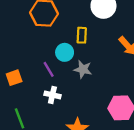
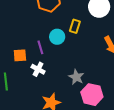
gray star: (83, 69) -> (76, 77), moved
orange square: (14, 78) -> (20, 55), moved

